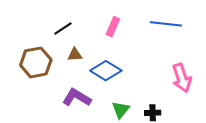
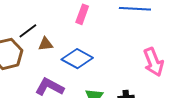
black line: (63, 28) -> (28, 31), moved

